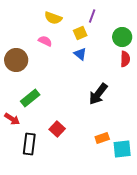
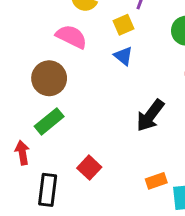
pink semicircle: (45, 41) -> (71, 37), size x1.5
brown circle: (16, 60) -> (49, 78), moved
red arrow: (12, 119) -> (22, 153), turned -133

